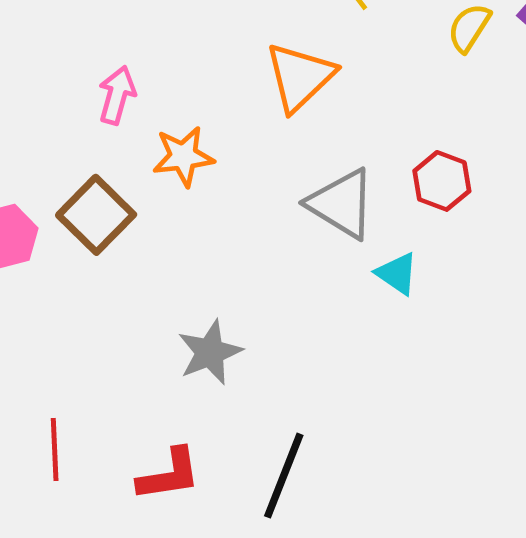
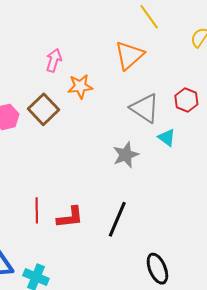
gray star: (210, 352) -> (126, 155), moved
red line: (55, 449) -> (37, 210), moved

